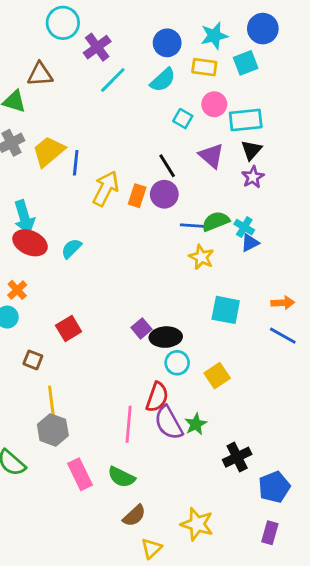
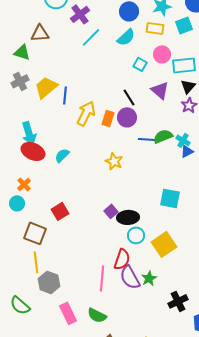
yellow star: (201, 257) -> (114, 161), moved
brown square: (33, 360) -> (35, 233), size x1.6
yellow square: (217, 376) -> (164, 244), size x1.4
yellow line: (51, 401) -> (36, 262), moved

